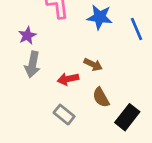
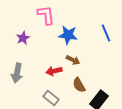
blue star: (100, 17) -> (68, 35), moved
gray arrow: (32, 65) -> (17, 73), moved

